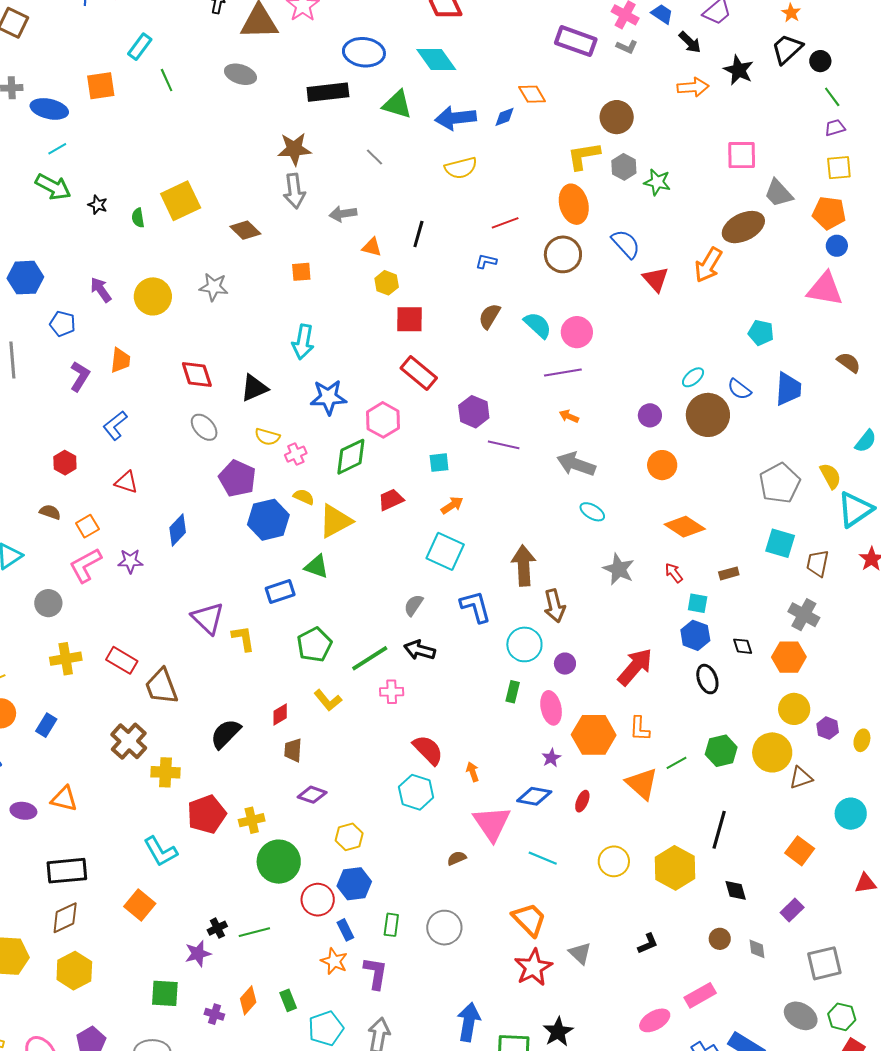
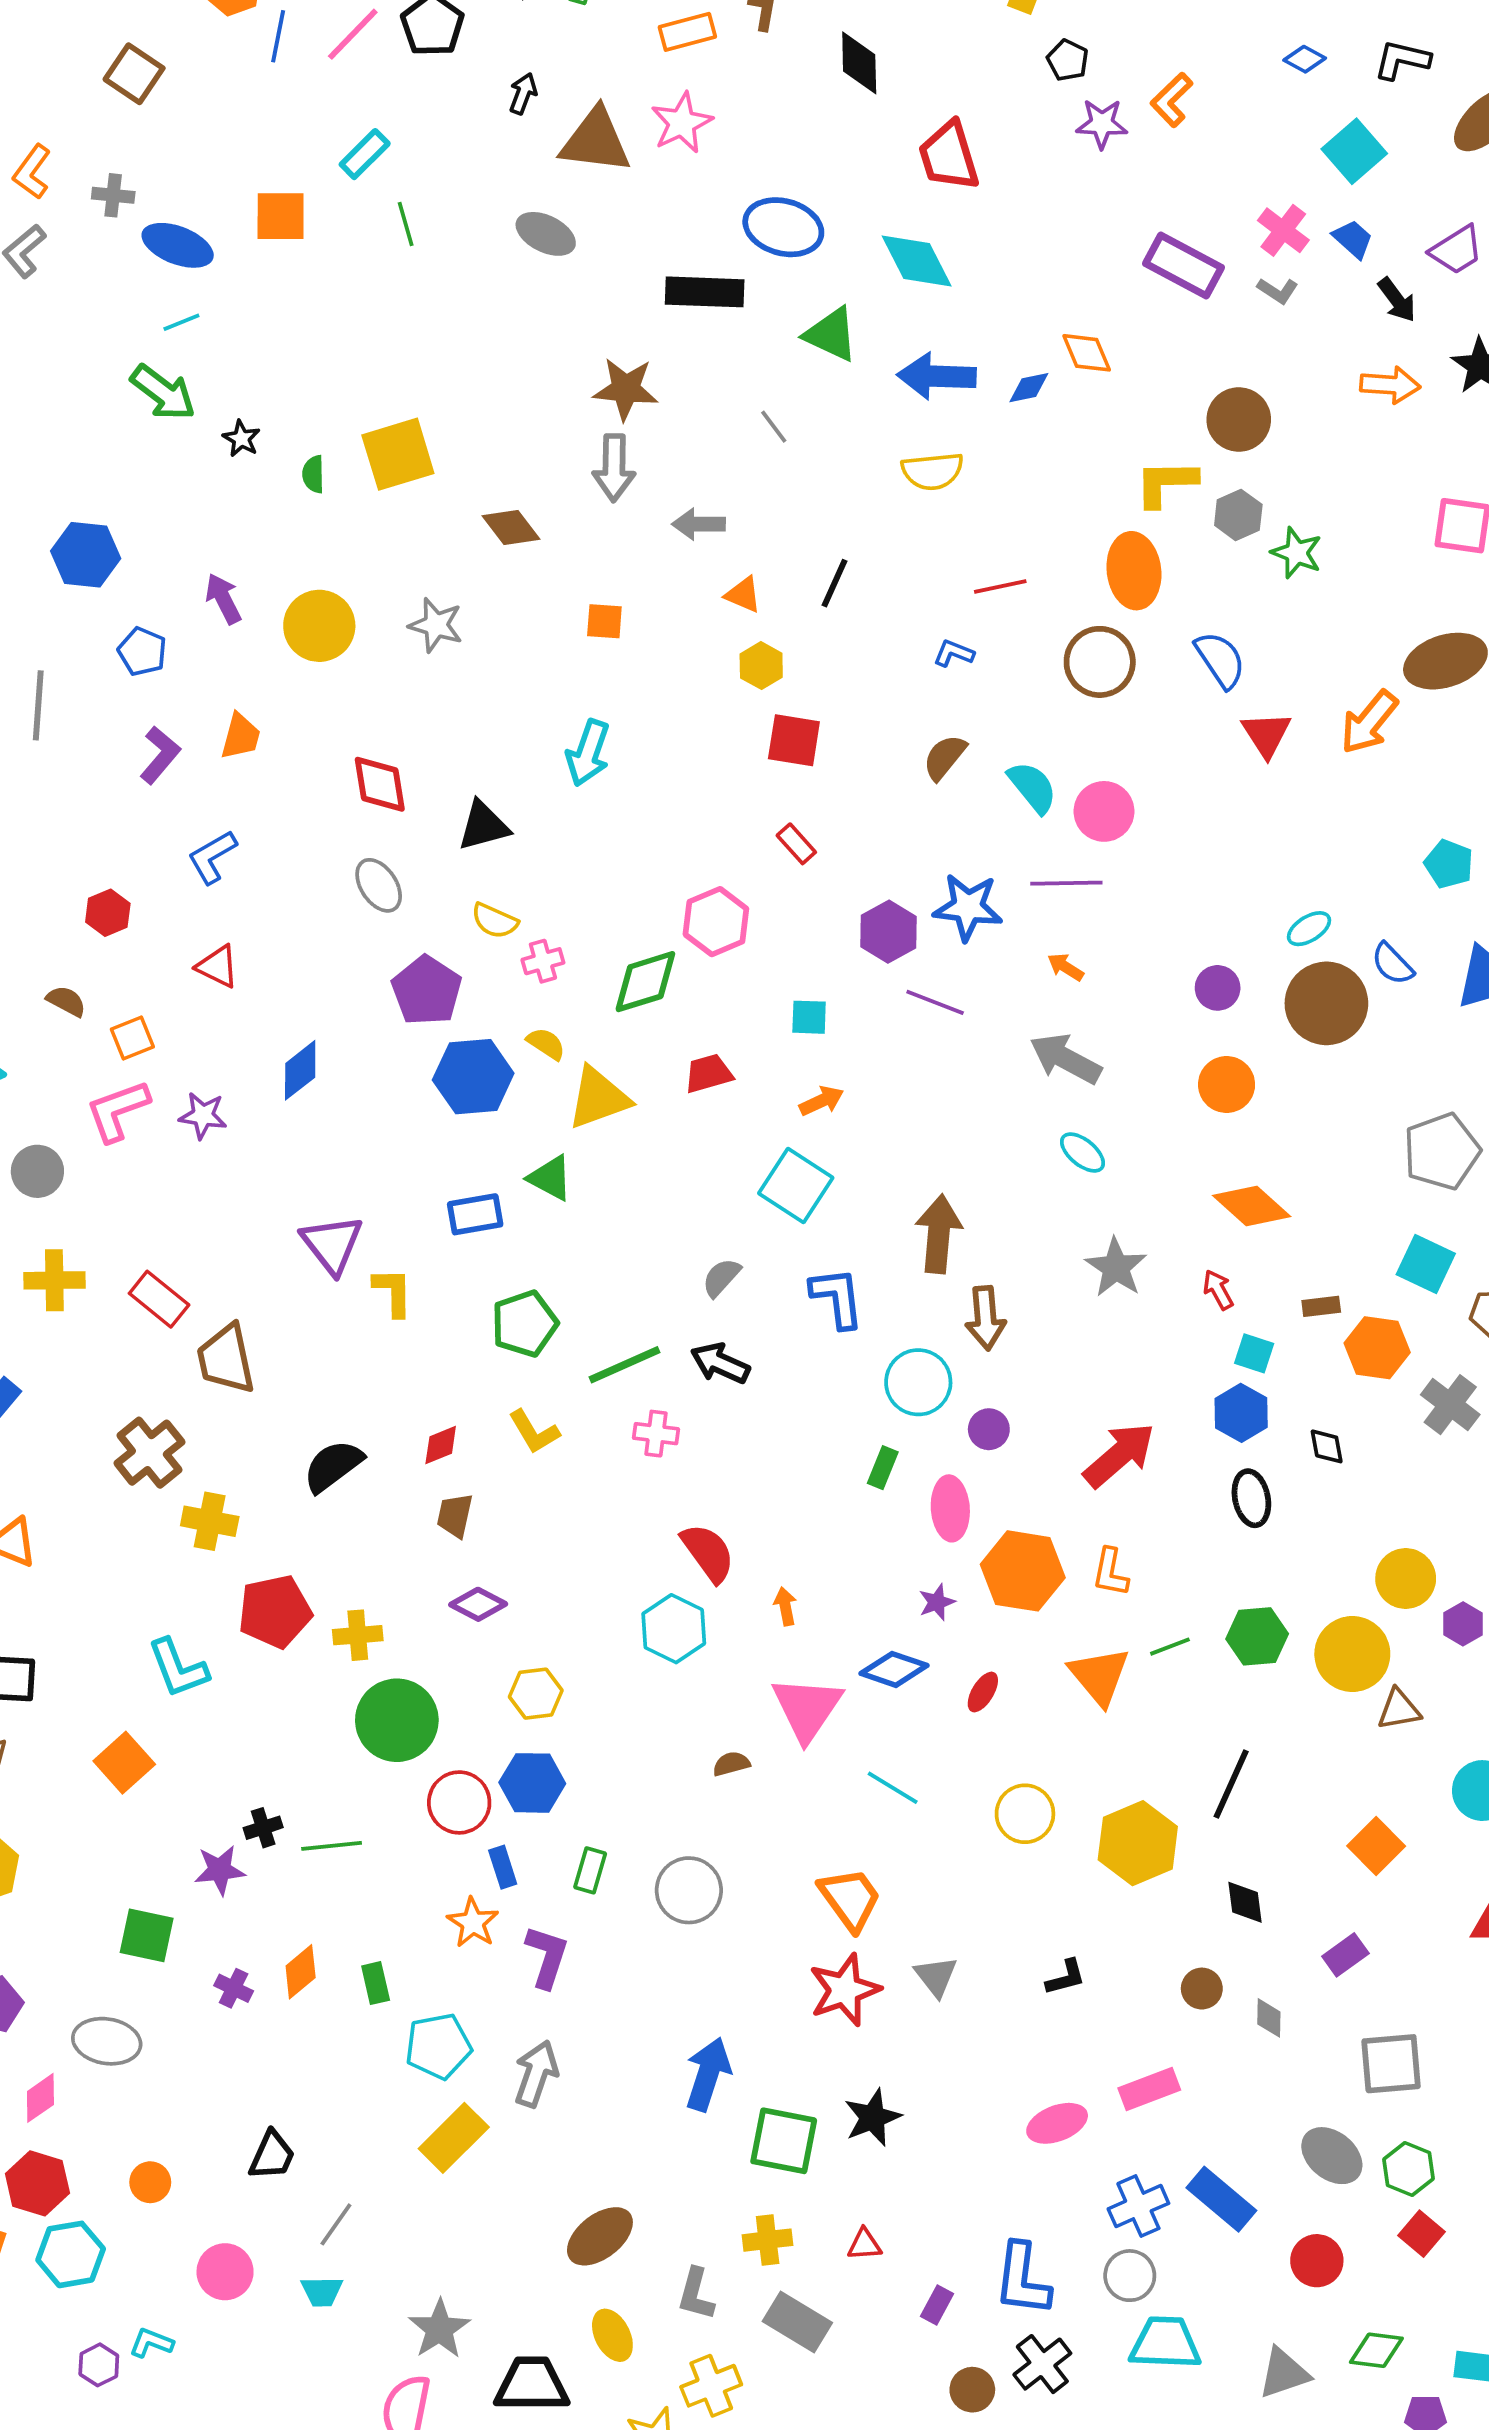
red rectangle: (419, 373) -> (796, 844), size x0.6
blue star: (328, 397) -> (968, 907), moved
orange hexagon: (789, 657) -> (1377, 1348), moved

